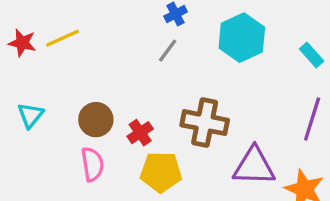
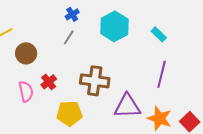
brown circle: (96, 120) -> (26, 53), moved
red cross: (140, 133) -> (49, 82), moved
pink semicircle: (92, 164) -> (26, 91), moved

